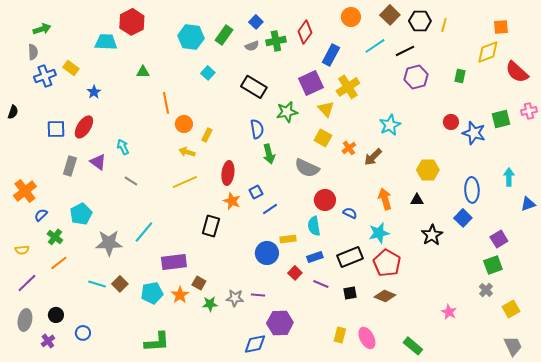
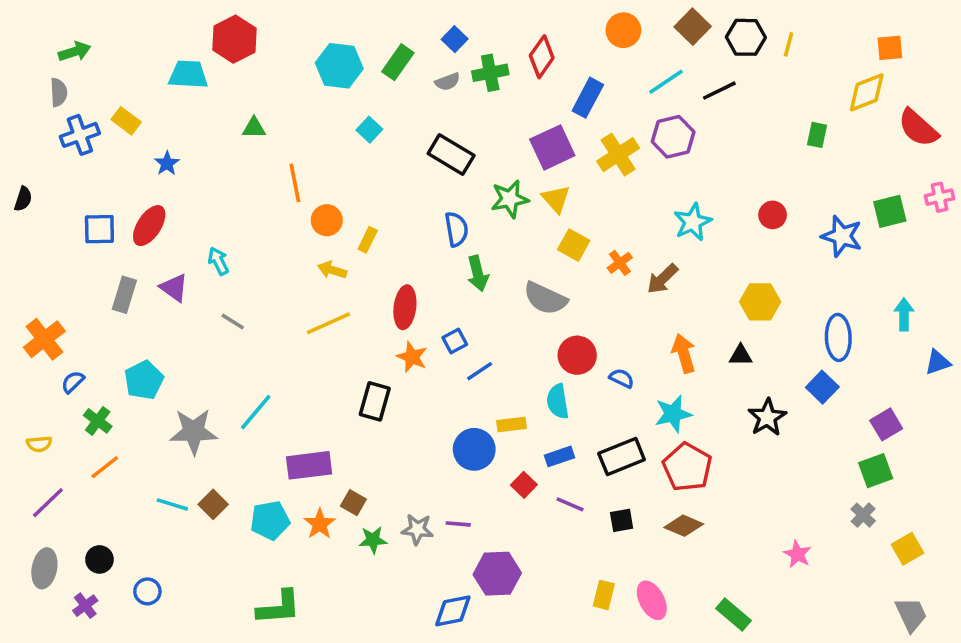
purple hexagon: (416, 77) -> (673, 137), moved
yellow triangle: (326, 109) -> (556, 199), moved
red circle: (451, 122) -> (773, 215), moved

